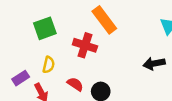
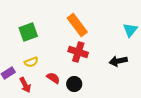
red cross: (85, 45) -> (78, 52), moved
yellow semicircle: (49, 65) -> (31, 62), turned 56

